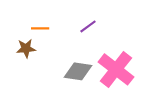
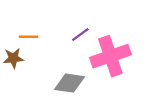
pink cross: (116, 69) -> (110, 56), moved, turned 33

